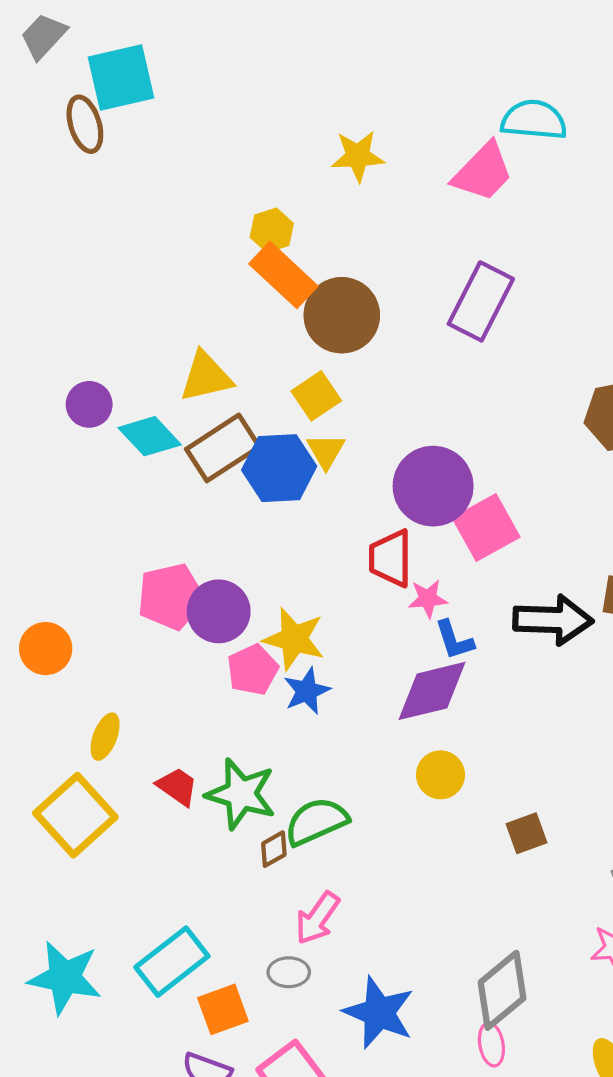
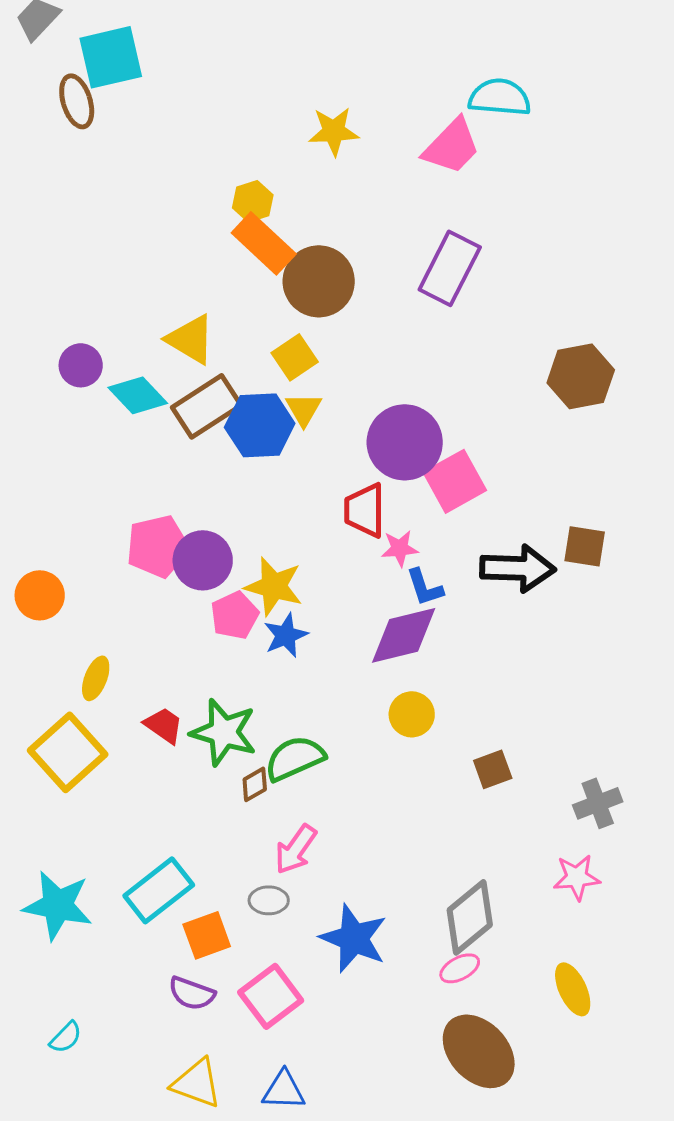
yellow triangle: (206, 377) -> (191, 339), turned 44
pink ellipse: (491, 1044) -> (460, 968), turned 72

